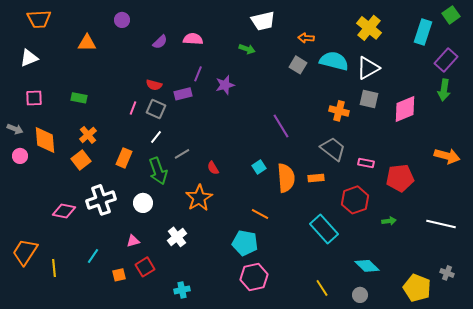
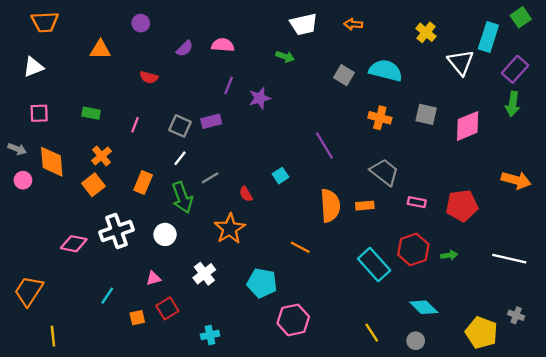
yellow cross: (369, 28) -> (426, 32), size x0.7
orange arrow: (306, 38) -> (353, 24), moved
white triangle: (368, 68) -> (461, 62), moved, turned -40
red semicircle: (154, 85) -> (149, 77), moved
purple rectangle: (183, 94) -> (211, 121), moved
pink line: (133, 108) -> (135, 125), moved
orange cross: (339, 111) -> (380, 118), moved
pink rectangle: (366, 163) -> (417, 202), moved
cyan square: (259, 167) -> (281, 176), moved
red hexagon: (355, 200) -> (413, 249), moved
cyan pentagon: (245, 243) -> (262, 283), moved
yellow line: (54, 268) -> (53, 336), moved

